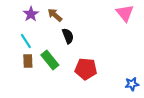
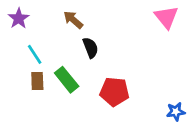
purple star: (31, 14) -> (19, 18), moved

